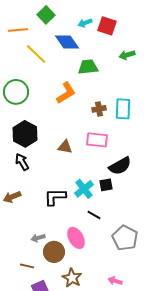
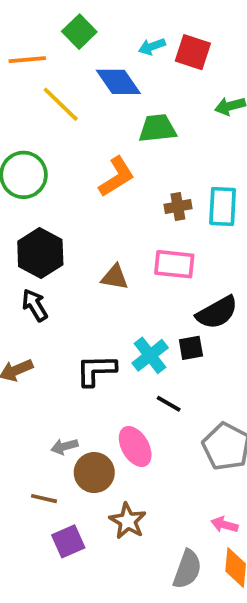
pink arrow: (115, 281) -> (224, 525), moved

